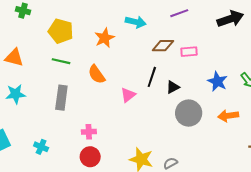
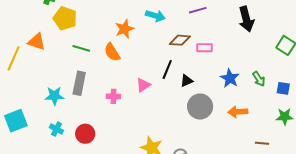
black arrow: (230, 19) -> (246, 19), turned 90
yellow pentagon: (61, 31) -> (65, 18), moved
orange semicircle: (97, 74) -> (112, 52), moved
cyan star: (16, 94) -> (54, 96), moved
pink cross: (89, 132) -> (113, 96), moved
red circle: (90, 157) -> (85, 134), moved

